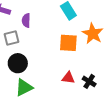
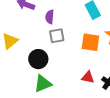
gray square: (12, 38) -> (57, 36), moved

